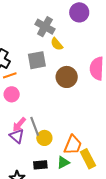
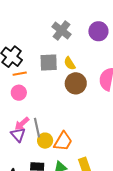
purple circle: (79, 12) -> (98, 31), moved
yellow semicircle: (57, 44) -> (70, 63), moved
orange trapezoid: (73, 145) -> (63, 141), moved

